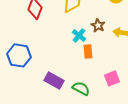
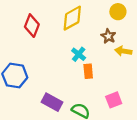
brown star: (98, 25) -> (108, 36), moved

